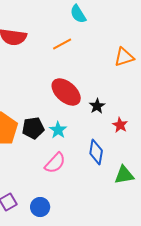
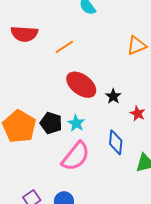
orange line: (62, 44) -> (64, 47), moved
black pentagon: (33, 128) -> (51, 123), turned 30
pink semicircle: (55, 163) -> (76, 156), size x1.4

